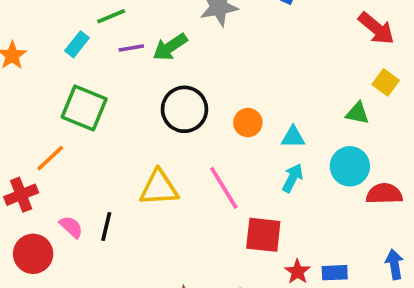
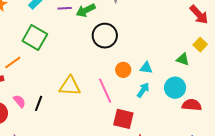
black circle: (184, 109) -> (105, 36), moved
orange circle: (248, 123) -> (123, 70), moved

